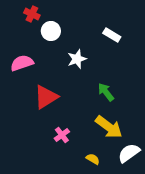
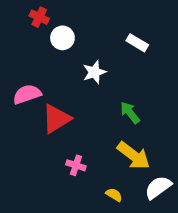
pink semicircle: (22, 63) -> (27, 94), moved
pink cross: (62, 135) -> (76, 165), turned -35

